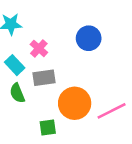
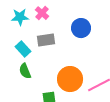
pink cross: (39, 48) -> (42, 13), moved
gray rectangle: (44, 78) -> (46, 40), moved

